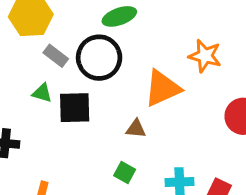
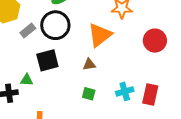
gray rectangle: (56, 56) -> (28, 30), turned -63
green triangle: (42, 93) -> (27, 80), moved

